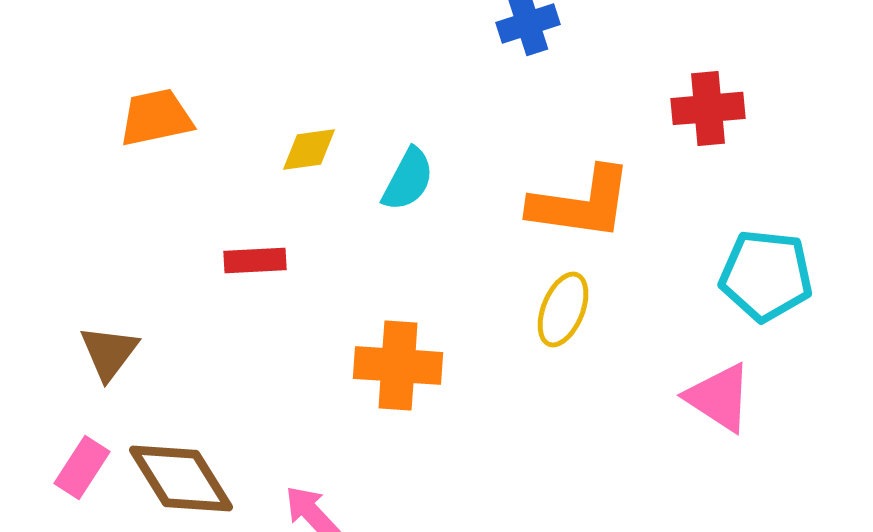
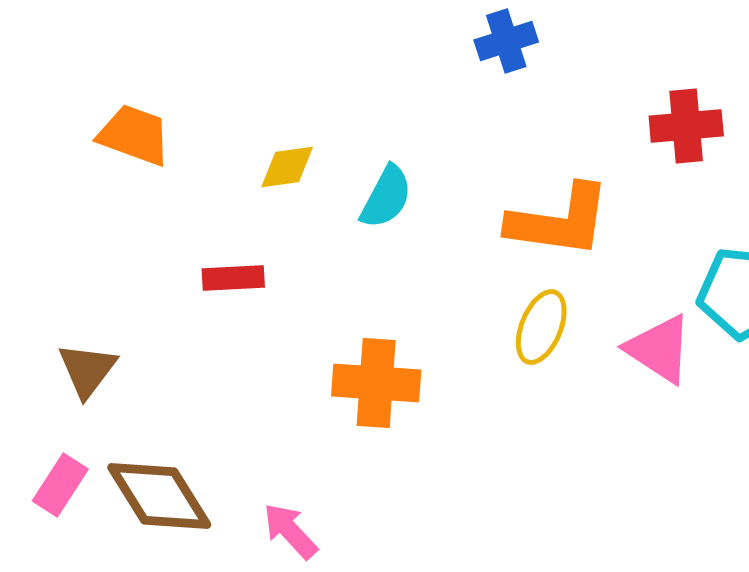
orange trapezoid: (156, 117) -> (134, 135), turned 32
pink triangle: (719, 397) -> (659, 349), moved

